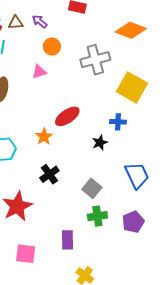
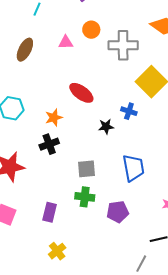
orange circle: (52, 46) -> (91, 30), moved
red ellipse: (67, 116) -> (81, 93), turned 55
orange star: (44, 137) -> (54, 118), moved
gray square: (92, 188) -> (87, 169), turned 30

